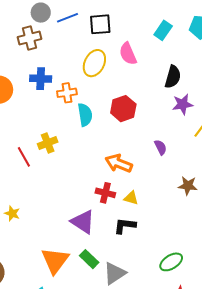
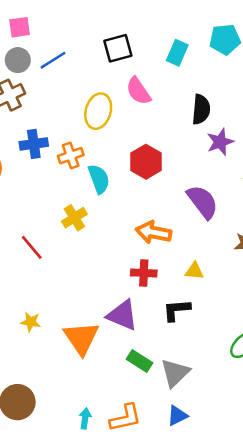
black square: (100, 24) -> (118, 48), moved
yellow cross: (48, 143) -> (74, 218), moved
purple semicircle: (161, 147) -> (203, 202), size x1.8
yellow triangle: (131, 198) -> (194, 271), moved
orange triangle: (55, 260) -> (81, 338), moved

